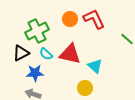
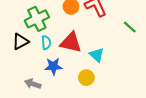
cyan semicircle: (46, 54) -> (46, 43), turned -136
blue star: (35, 73) -> (53, 66), moved

